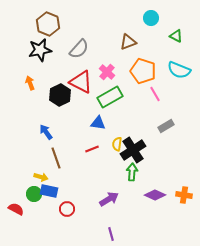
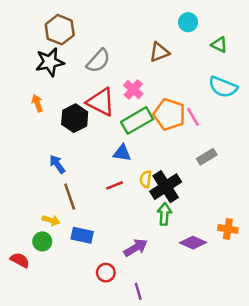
orange pentagon: (143, 71) -> (169, 114), moved
blue rectangle: (49, 191) -> (82, 235), moved
orange cross: (184, 195) -> (228, 229), moved
red circle: (67, 209) -> (106, 273), moved

